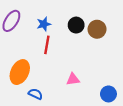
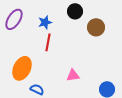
black circle: (76, 25) -> (75, 11), moved

